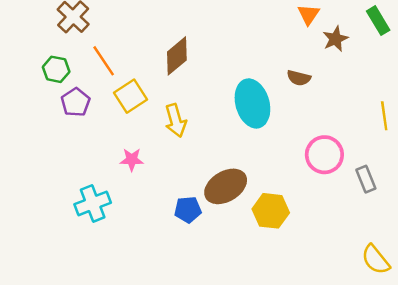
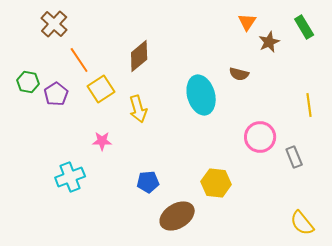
green hexagon: (56, 69) -> (28, 82), moved
brown ellipse: (226, 186) -> (177, 216), moved

